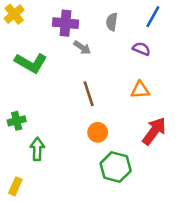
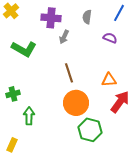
gray arrow: (82, 48) -> (64, 37), turned 80
orange triangle: (140, 90) -> (109, 80), moved
orange circle: (98, 132) -> (76, 103), size x1.6

